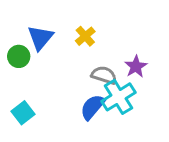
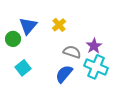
cyan cross: (118, 97) -> (96, 67), moved, turned -35
cyan square: (23, 113) -> (23, 68), moved

